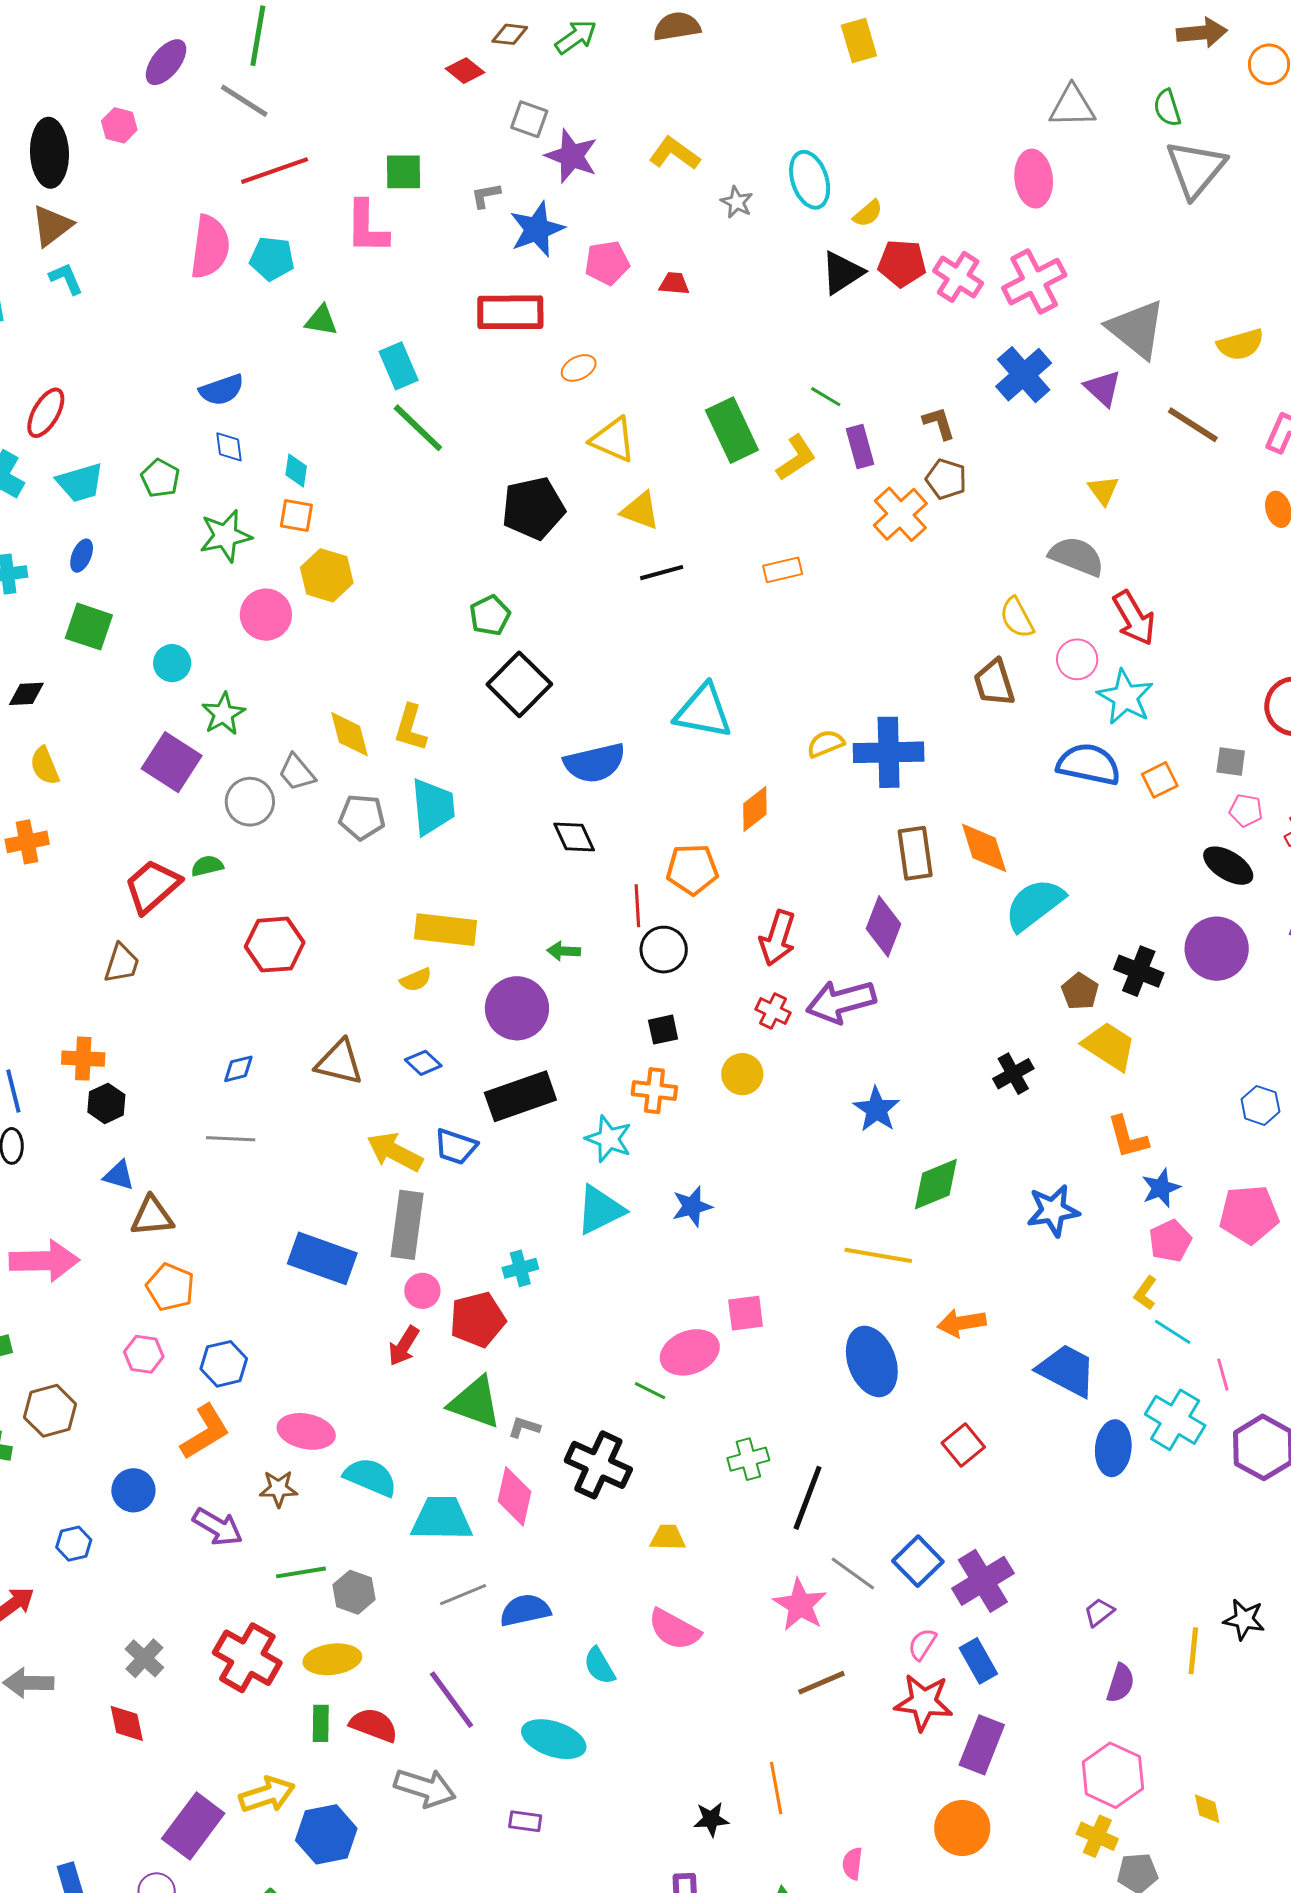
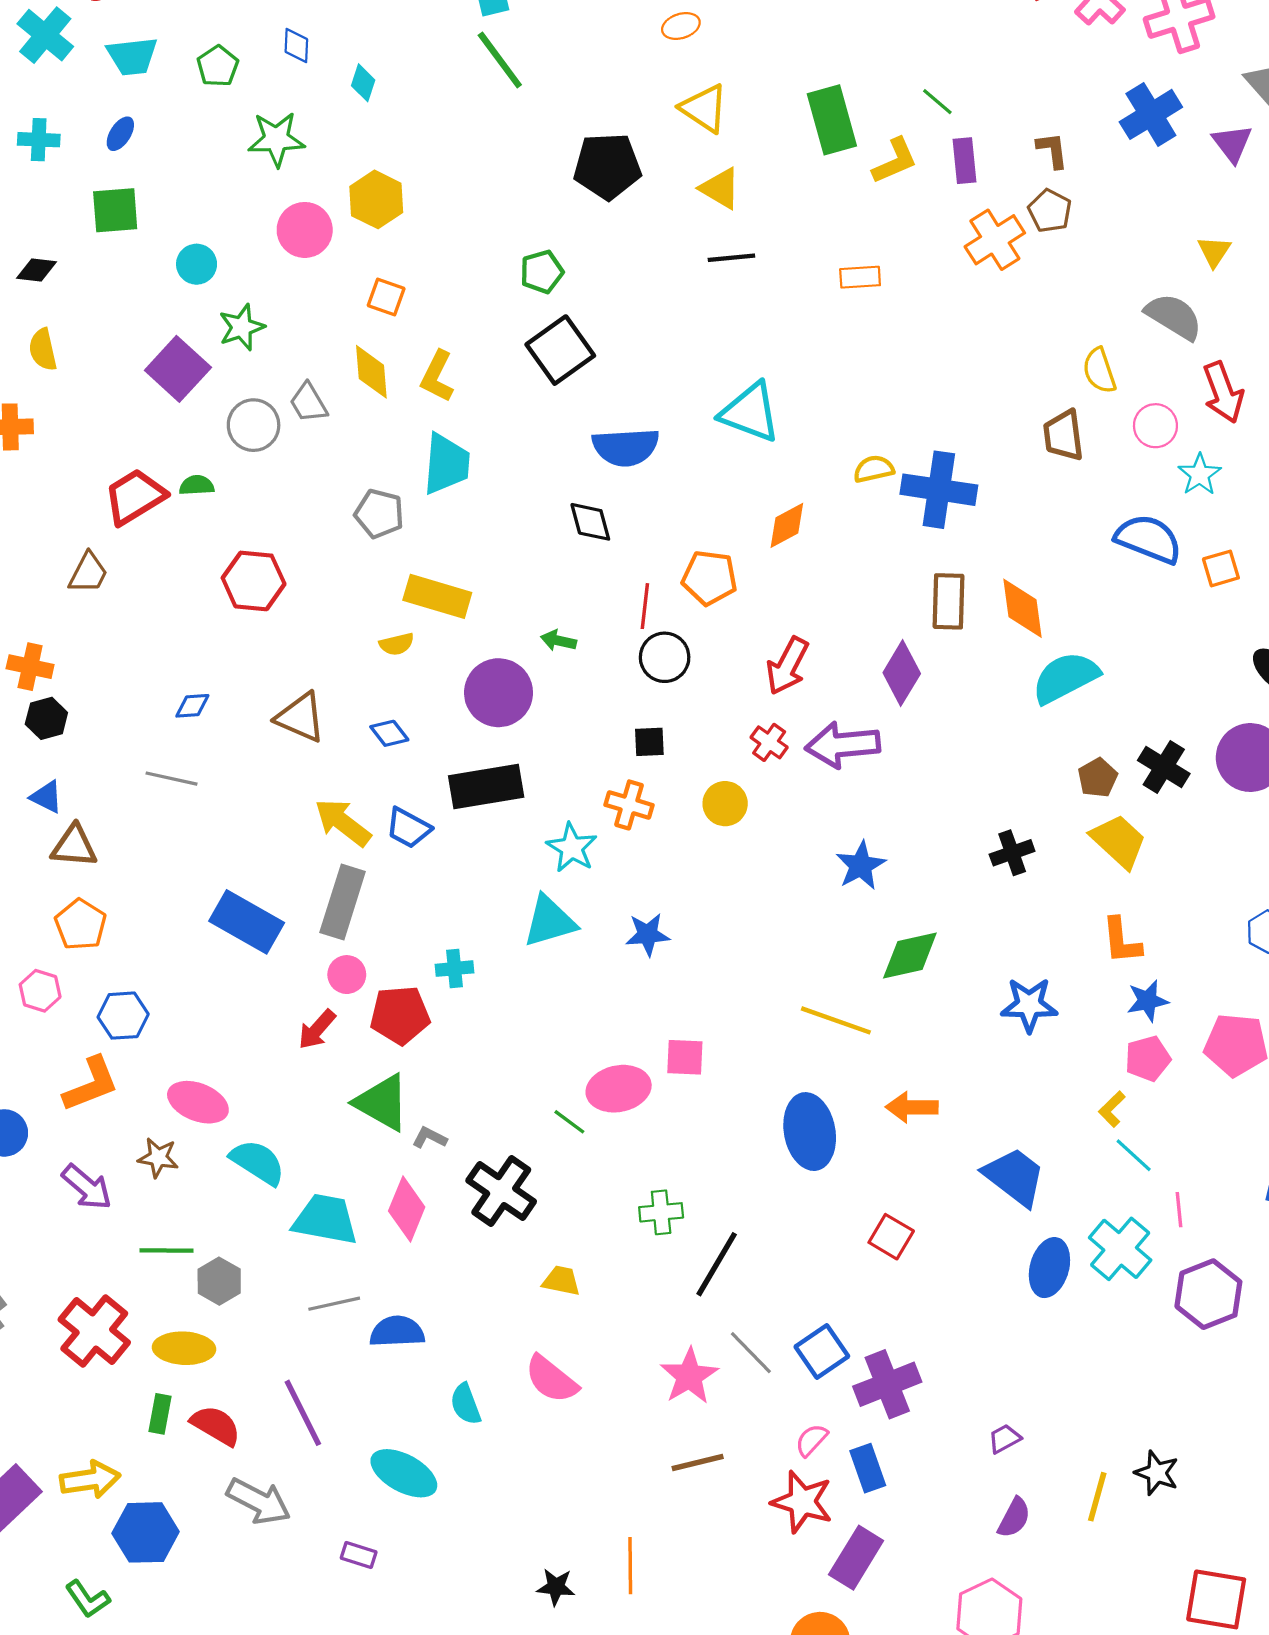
orange square: (296, 515) -> (386, 297), moved
green square: (89, 627) -> (115, 210), turned -33
cyan star: (1125, 697) -> (1200, 474), size x0.7
gray pentagon: (362, 817) -> (379, 514), moved
red square: (963, 1445) -> (891, 1237), turned -30

